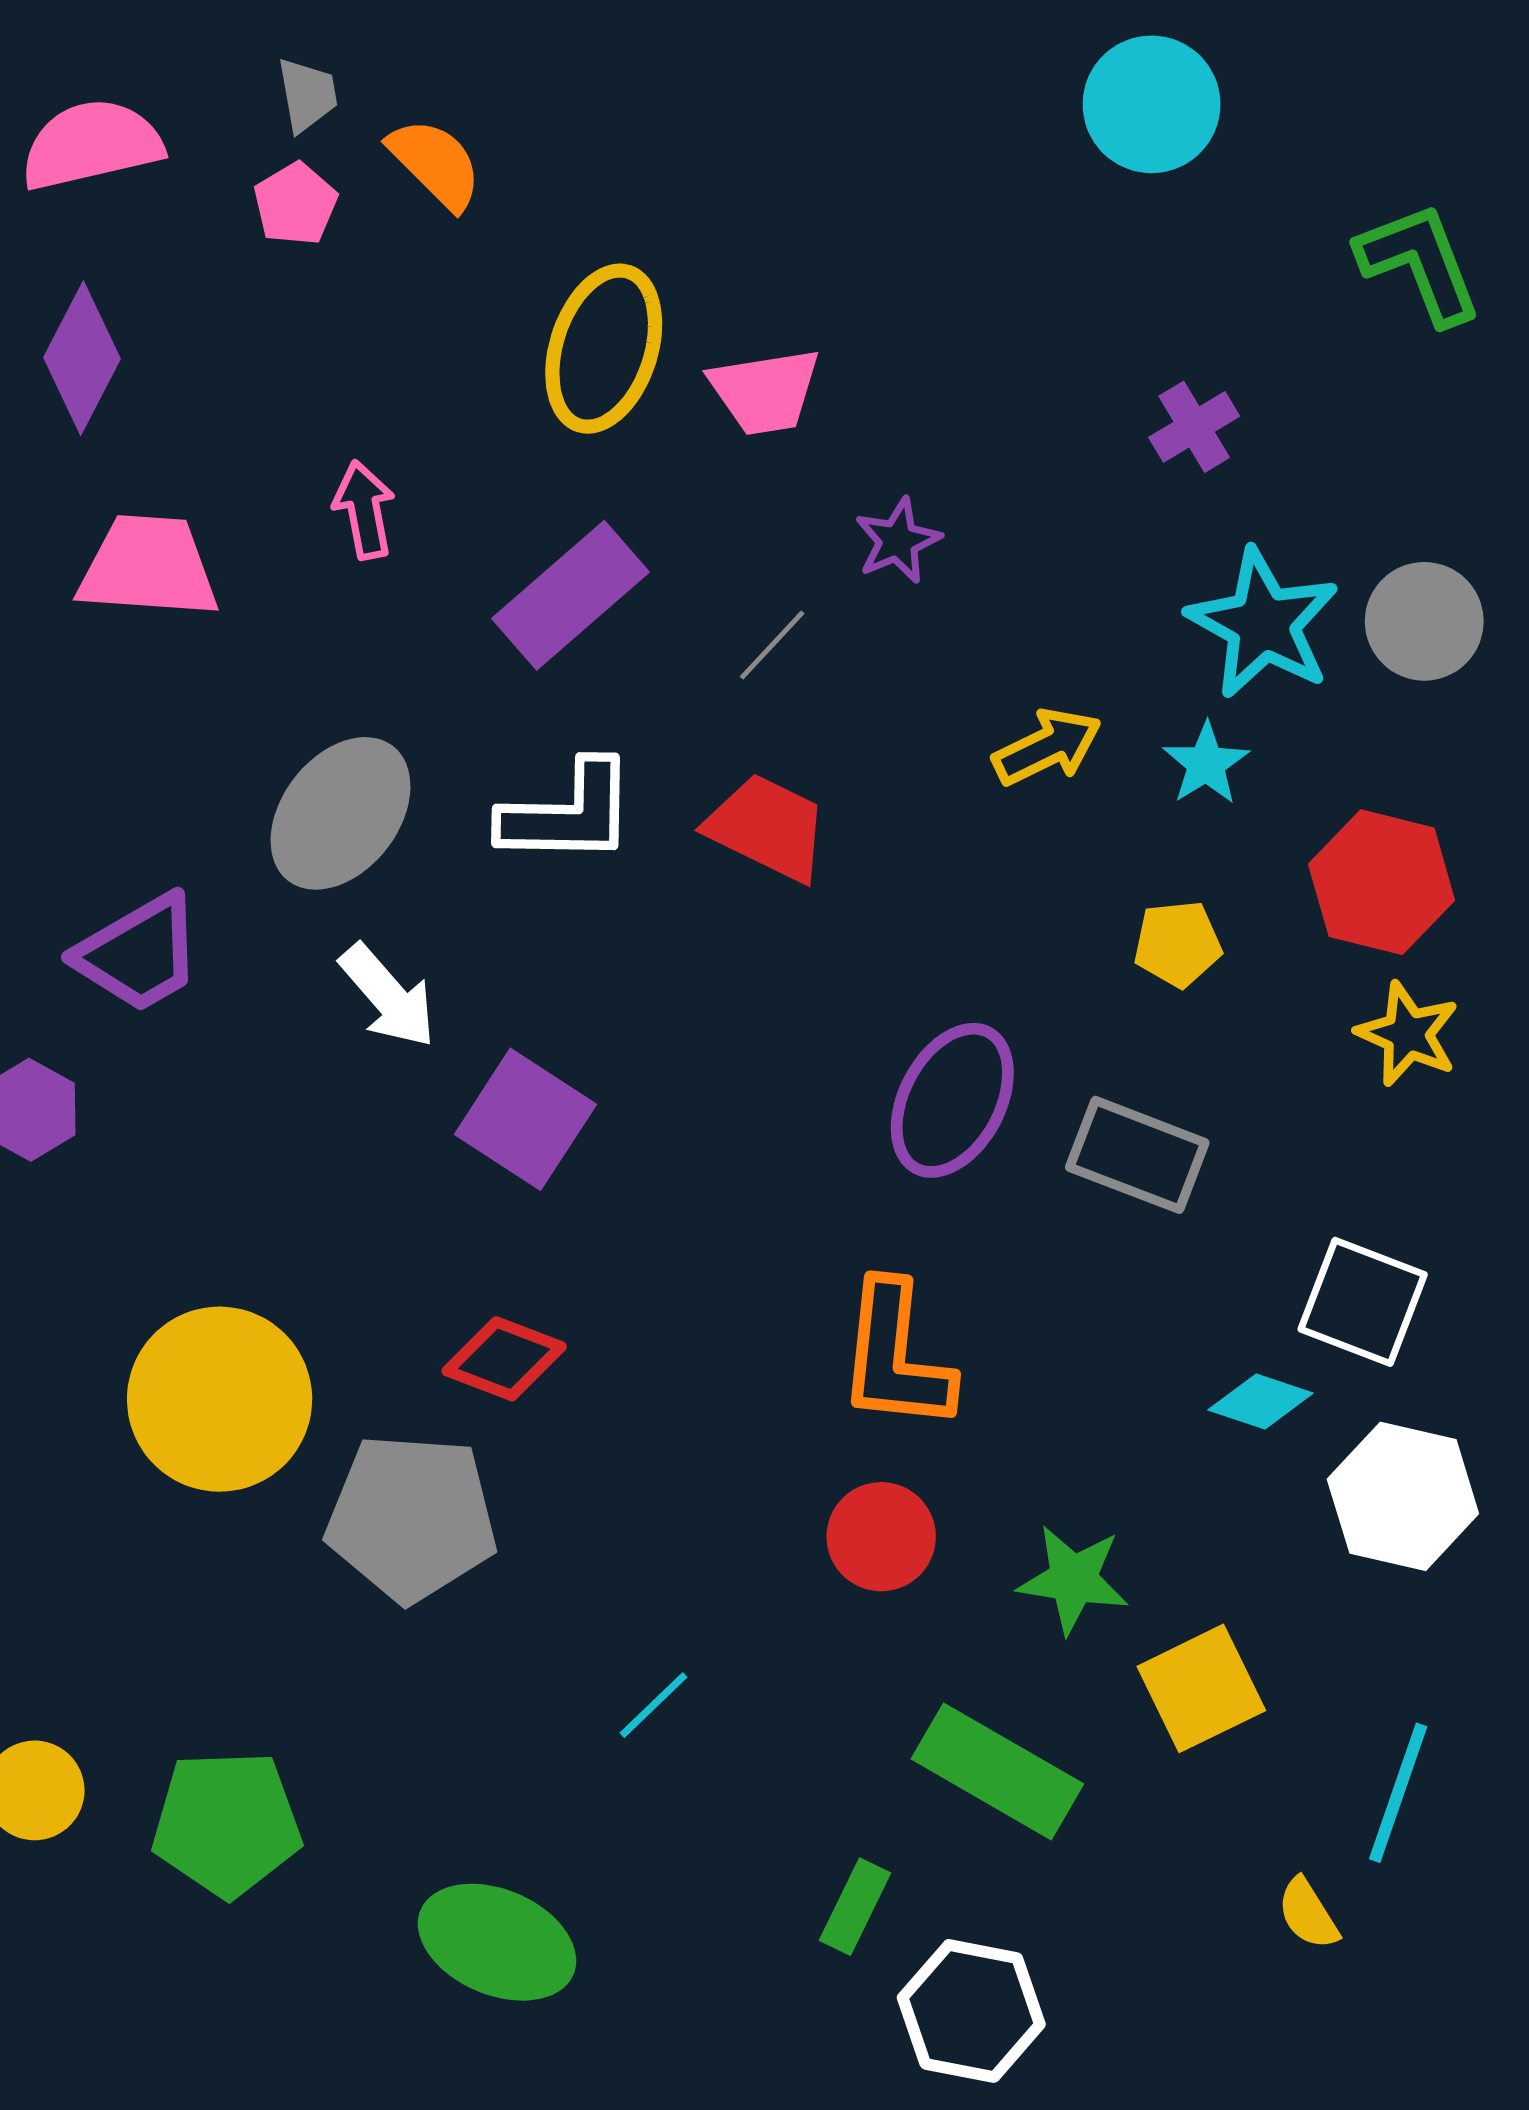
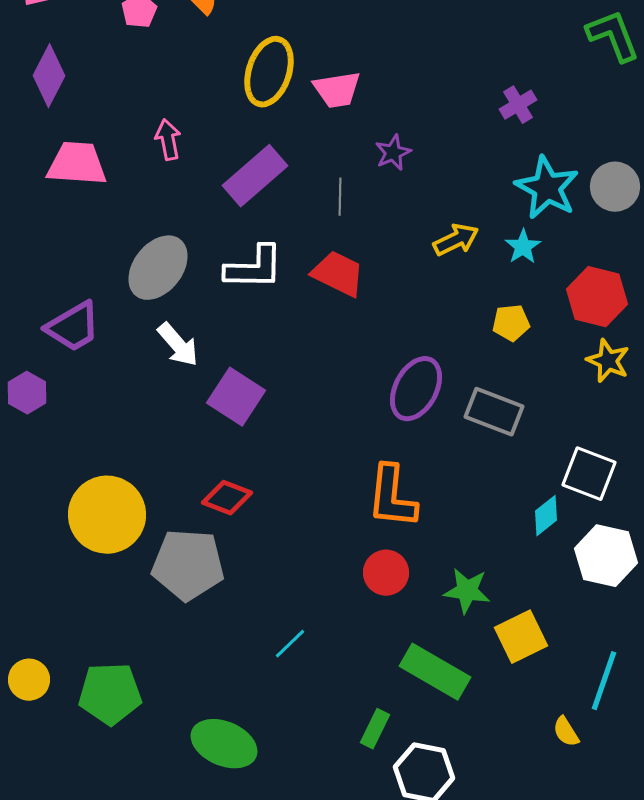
gray line: (772, 645) -> (340, 197), turned -42
cyan diamond: (1261, 1402) -> (546, 516), turned -57

